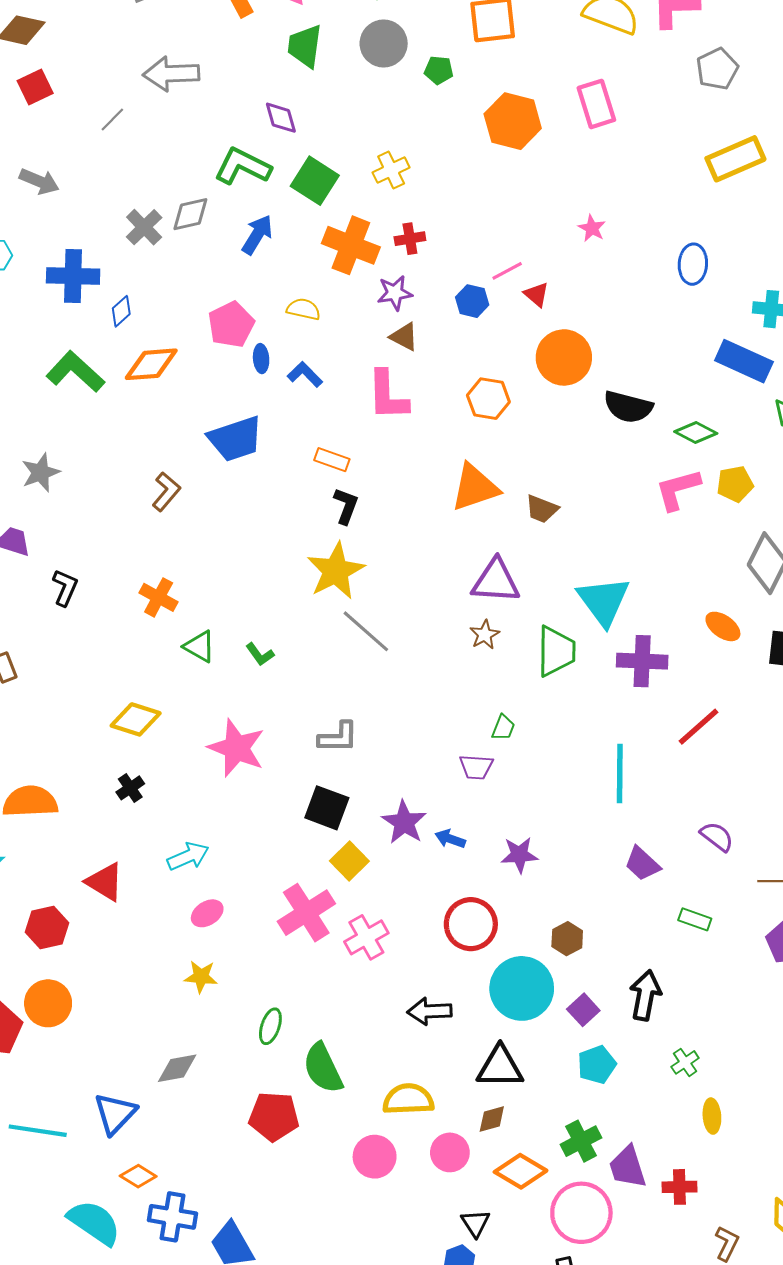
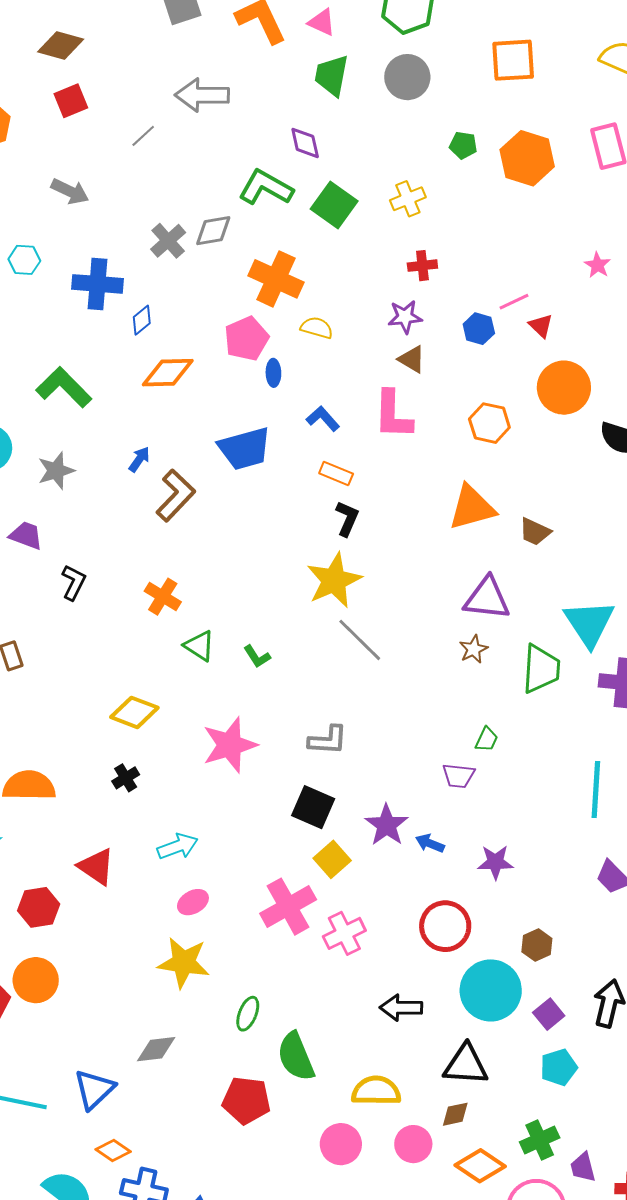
green pentagon: (439, 70) -> (463, 145), moved
blue arrow: (257, 235) -> (139, 459), moved, size x0.7
orange cross: (351, 245) -> (276, 279), moved
green L-shape: (75, 372) -> (64, 387), moved
blue L-shape: (305, 374) -> (323, 419), moved
brown L-shape: (166, 492) -> (176, 496), size x1.4
pink star: (237, 748) -> (230, 745), turned 30
yellow star: (201, 977) -> (184, 963), size x1.6
purple trapezoid: (628, 1167) -> (583, 1167), size x0.7

